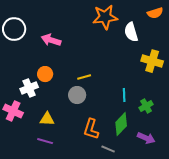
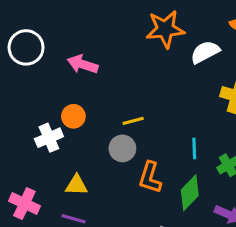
white semicircle: (131, 32) -> (205, 52), turned 78
pink cross: (13, 111) -> (24, 204), moved
orange L-shape: (91, 129) -> (150, 177), moved

